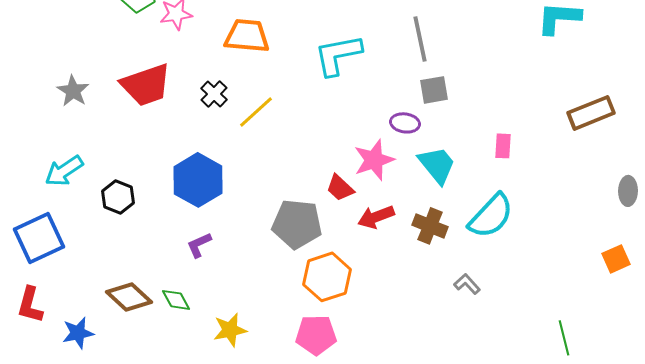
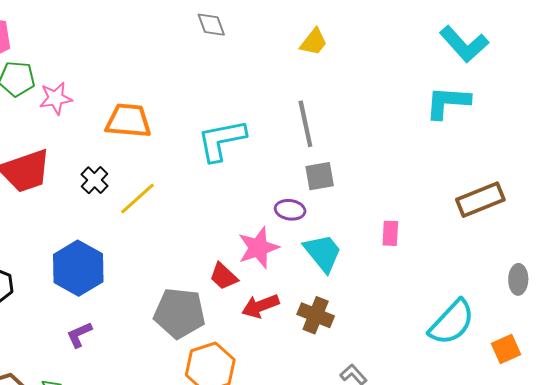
cyan semicircle: (491, 216) -> (452, 322), moved

